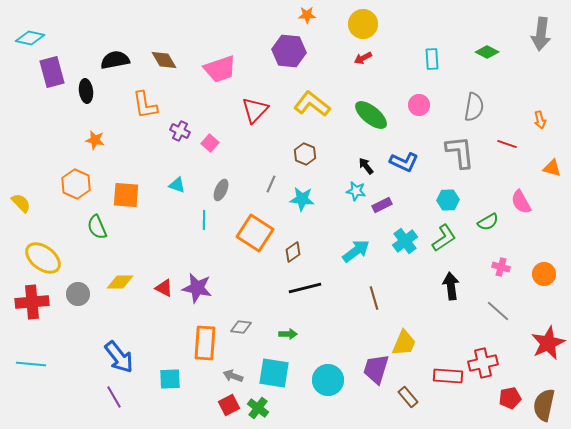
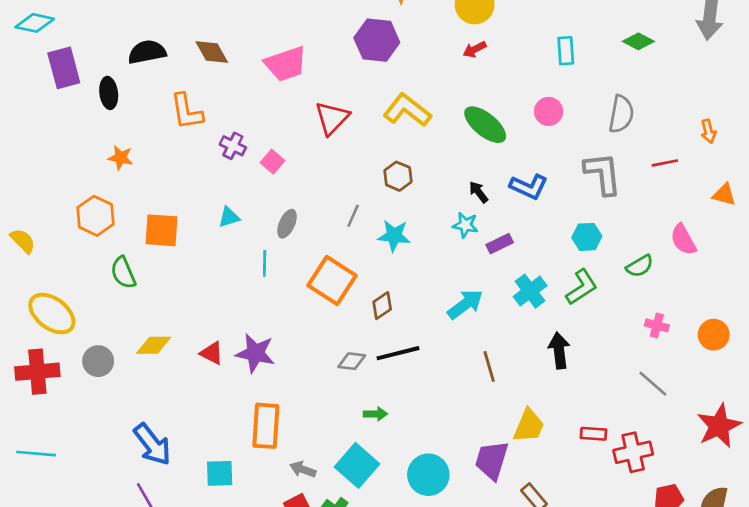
red line: (507, 144) -> (665, 163), turned -30
cyan triangle: (177, 185) -> (229, 217), turned -36
black arrow: (451, 286) -> (559, 351), moved
gray diamond: (241, 327) -> (352, 361), moved
cyan square: (274, 373) -> (357, 465), turned 32
red rectangle: (448, 376) -> (593, 434), moved, size x0.7

